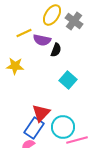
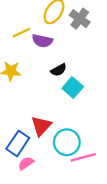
black semicircle: (56, 50) -> (59, 70), moved, turned 40
blue rectangle: (34, 128) -> (18, 143), moved

